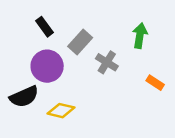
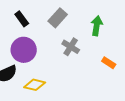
gray rectangle: (80, 42) -> (58, 18), moved

